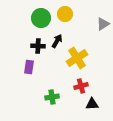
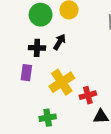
yellow cross: (77, 58) -> (62, 82), moved
green cross: (52, 97) -> (48, 118), moved

